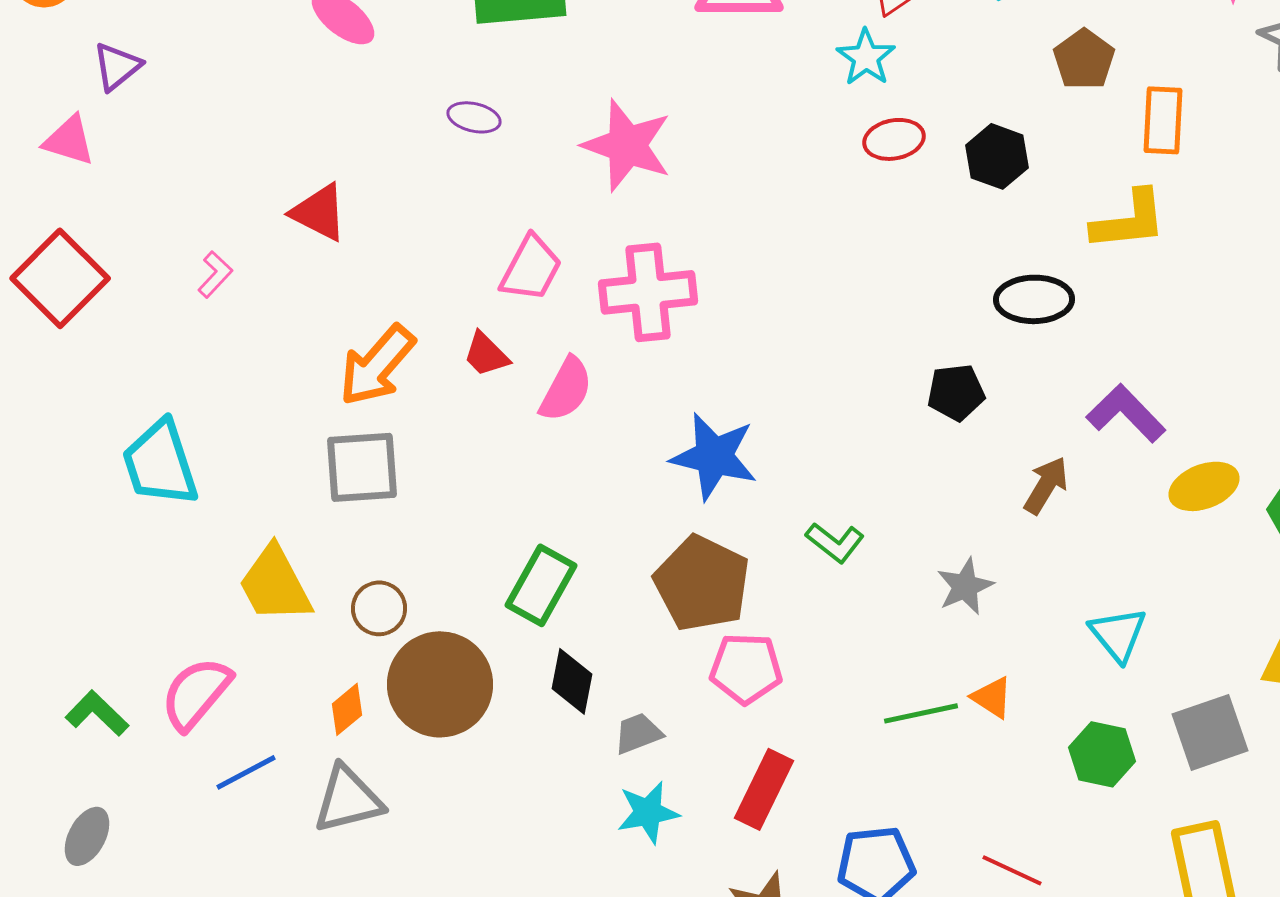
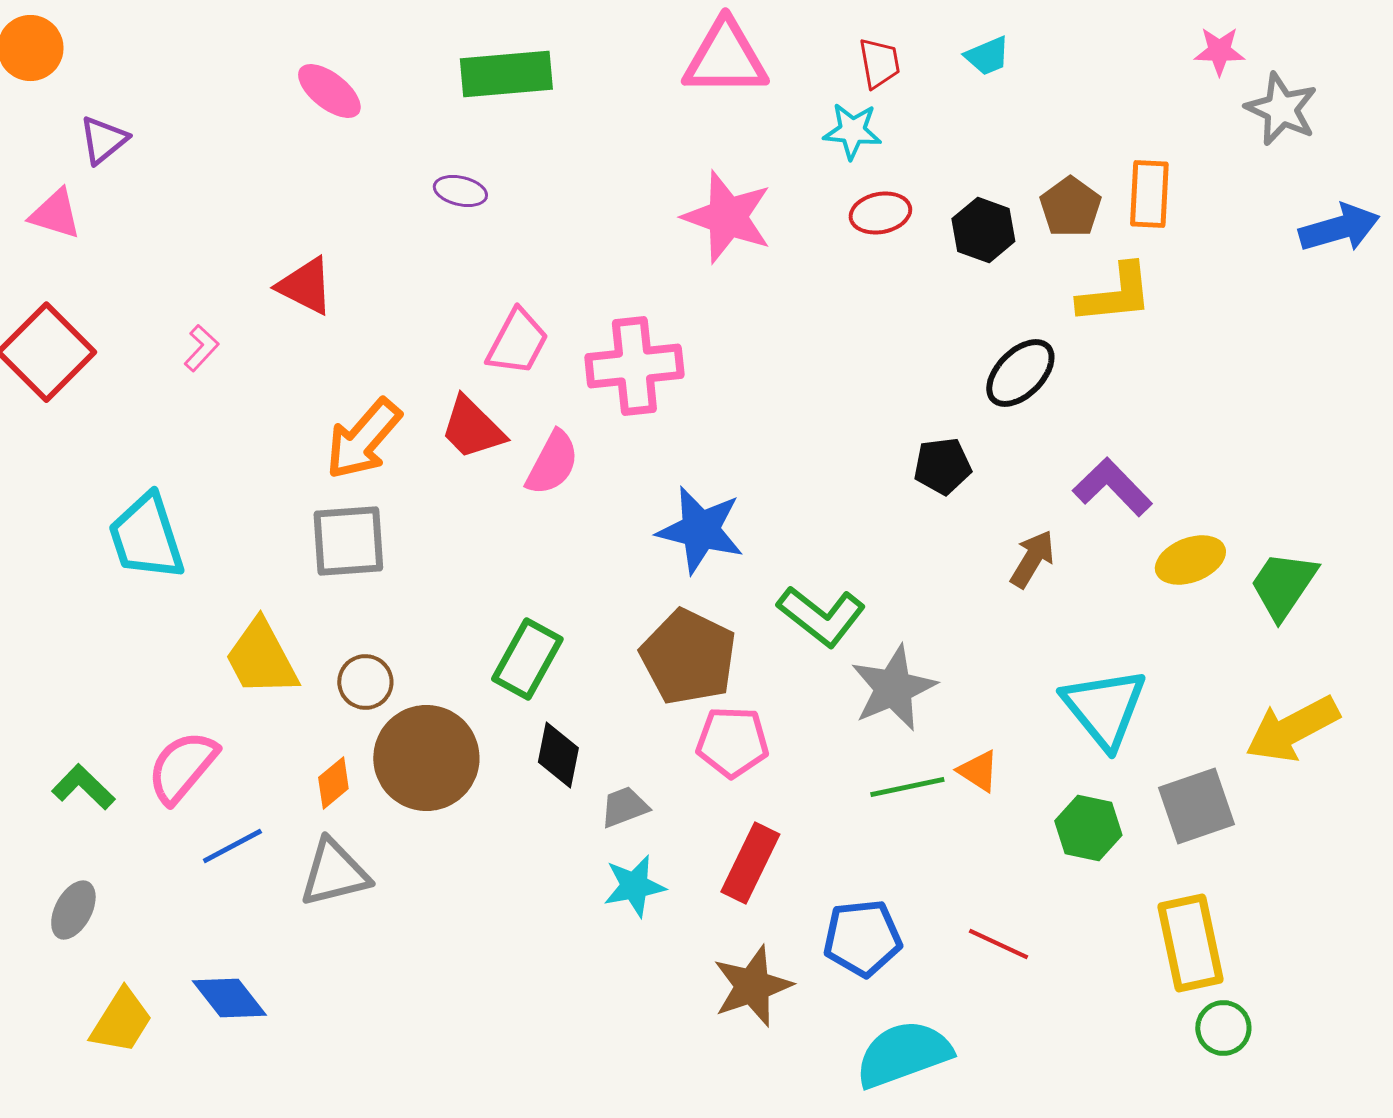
cyan star: (866, 57) -> (852, 131), turned -30
brown pentagon: (1084, 59) -> (1070, 207), moved
pink star: (627, 145) -> (727, 217), moved
black ellipse: (1034, 299) -> (1020, 373), turned -44
red trapezoid: (486, 354) -> (472, 428), size x1.4
green L-shape: (835, 542) -> (821, 616), size x1.5
gray star: (965, 586) -> (893, 688), moved, size x1.5
cyan triangle: (1118, 634) -> (1104, 708), size x1.5

